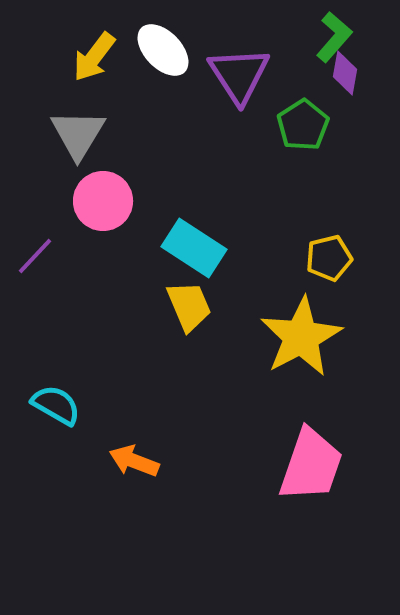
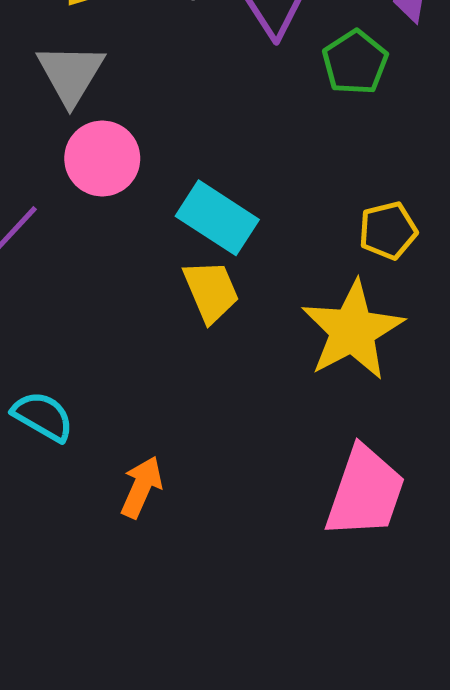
orange arrow: (134, 461) -> (141, 487), turned 93

